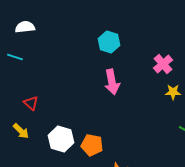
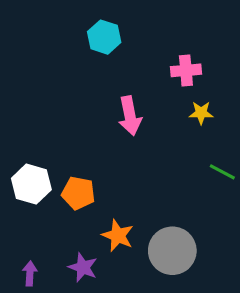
pink cross: (163, 64) -> (186, 70), turned 36
pink arrow: (112, 82) -> (130, 116), moved

